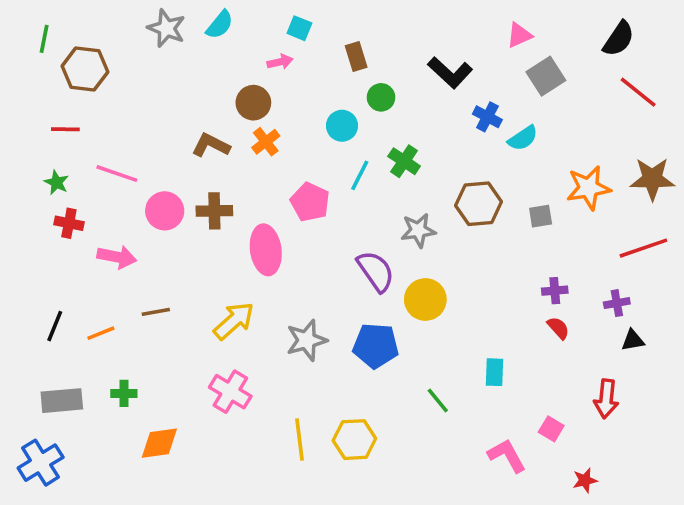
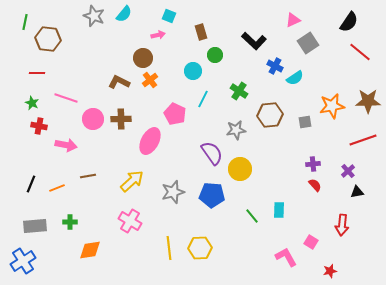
green cross: (404, 161) -> (239, 91), moved
pink ellipse: (266, 250) -> (150, 141), turned 36
purple cross: (617, 303) -> (348, 171), turned -32
green line: (438, 401) -> (252, 216), moved

